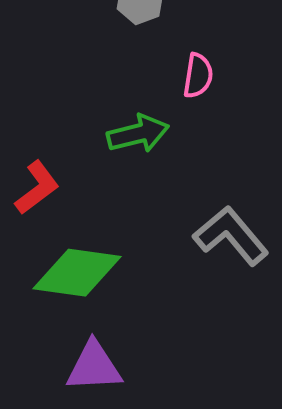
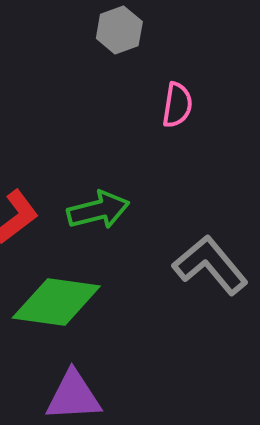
green arrow: (138, 134) -> (98, 210), moved

